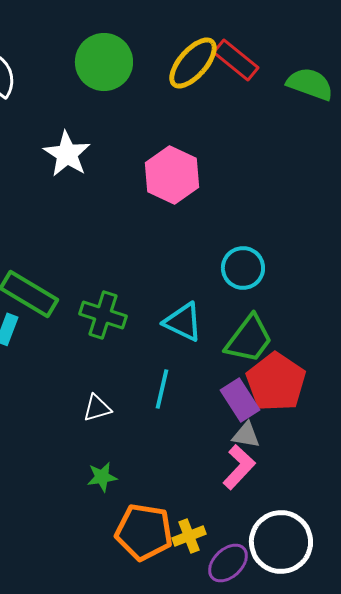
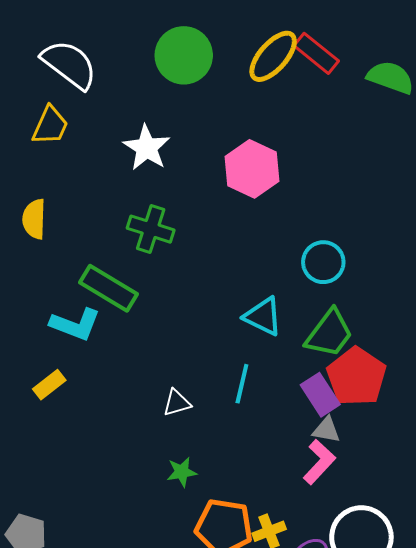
green cross: (103, 315) -> (151, 229), moved

